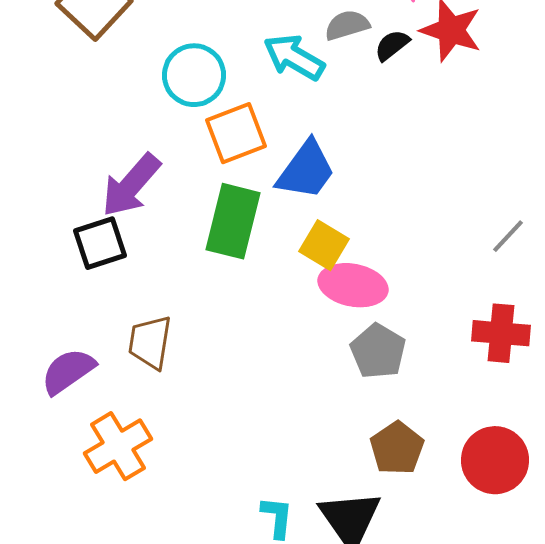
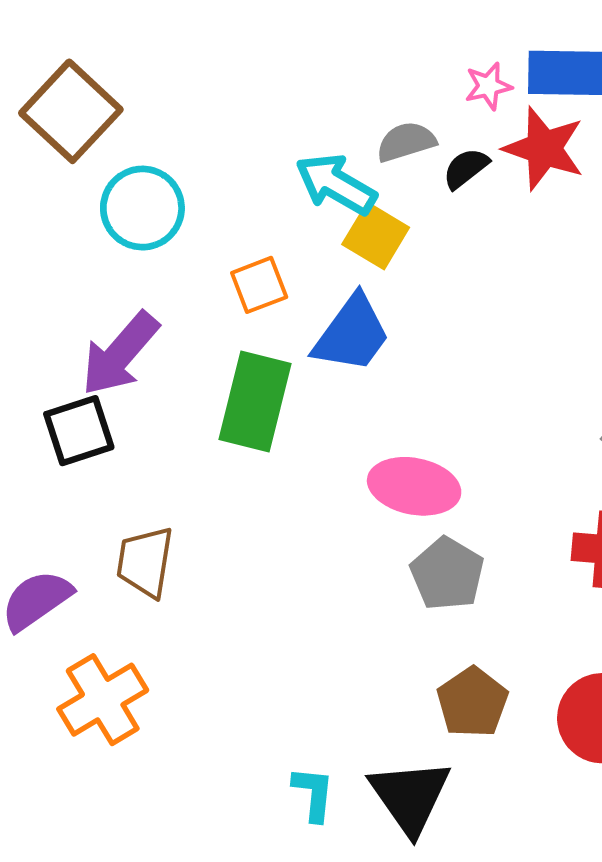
cyan circle: (194, 75) -> (142, 208), moved
orange square: (236, 133) -> (259, 285), size x0.7
yellow square: (324, 245) -> (376, 236), moved

